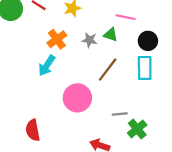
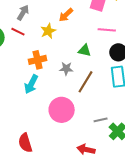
pink line: (126, 17) -> (107, 30), moved
orange cross: (57, 39) -> (38, 60), turned 30
gray star: (89, 40) -> (66, 69), moved

